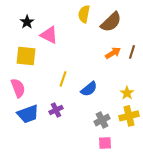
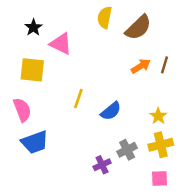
purple cross: (56, 110) -> (102, 165), moved
pink square: (105, 143) -> (160, 178), moved

